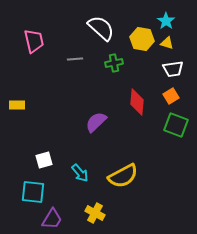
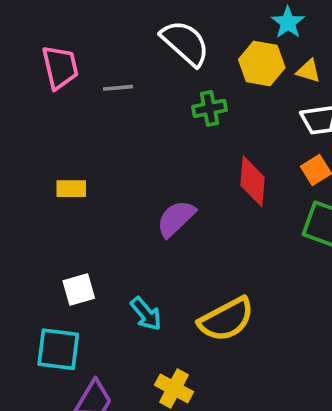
cyan star: (166, 21) -> (288, 22), moved
gray line: (75, 59) -> (118, 88), moved
yellow rectangle: (17, 105) -> (71, 189), moved

